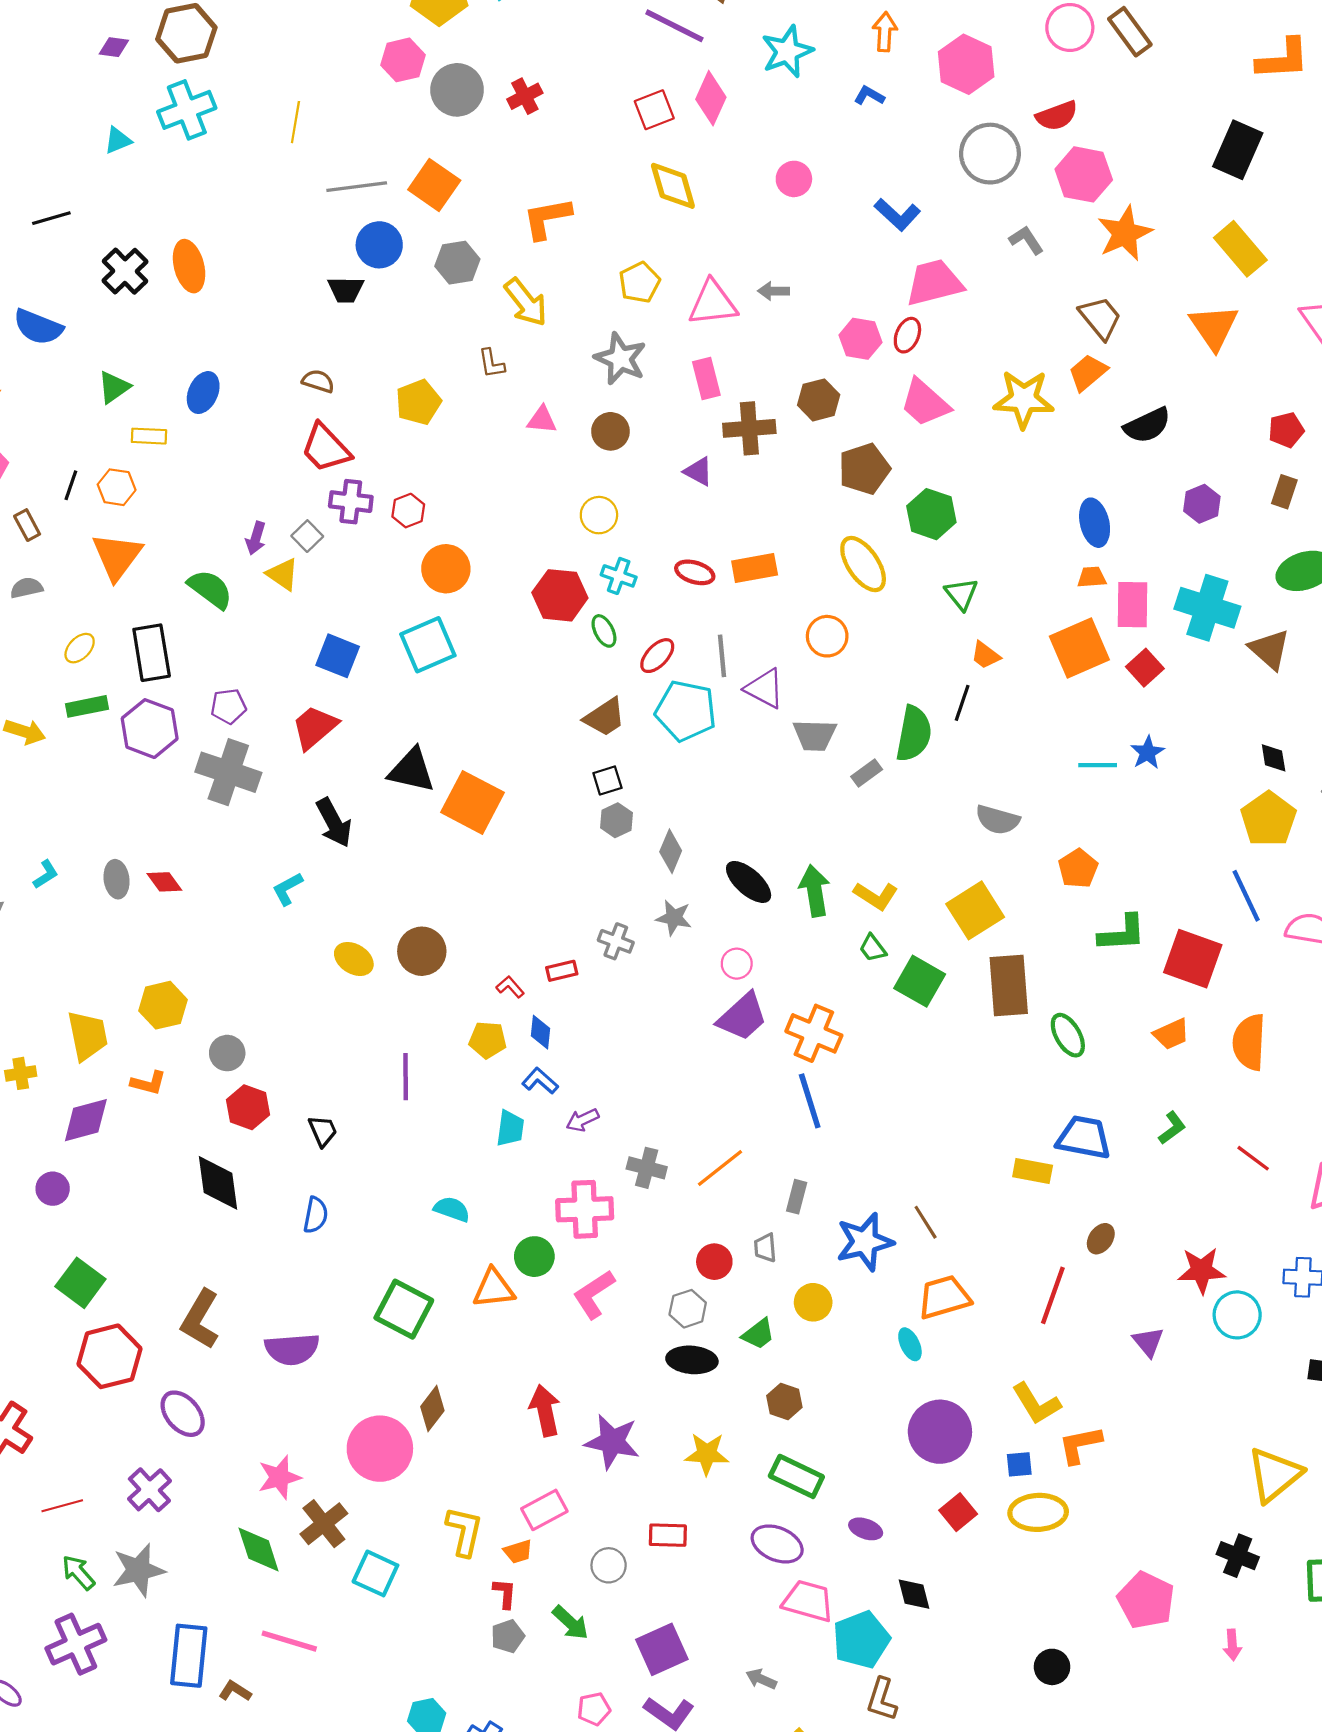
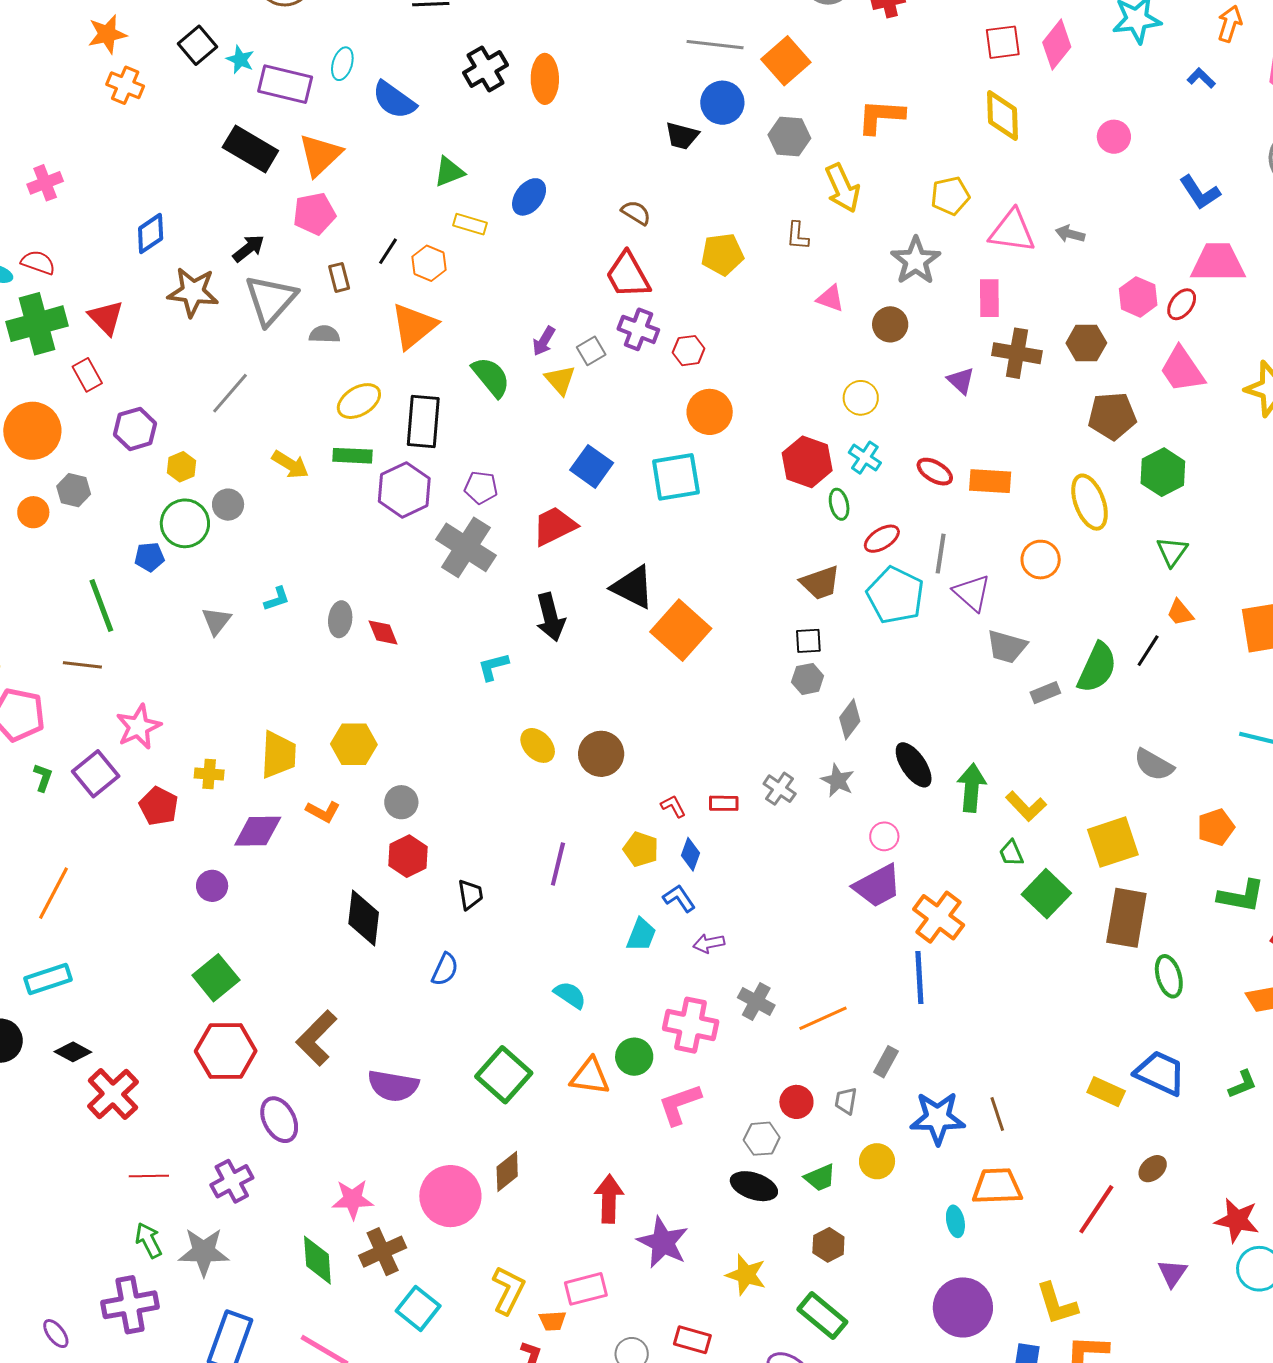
yellow ellipse: (80, 648) -> (359, 401), size x1.4

